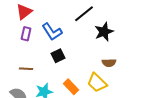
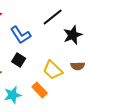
black square: (58, 56) -> (19, 60), moved, turned -32
yellow trapezoid: (97, 83) -> (53, 70), moved

